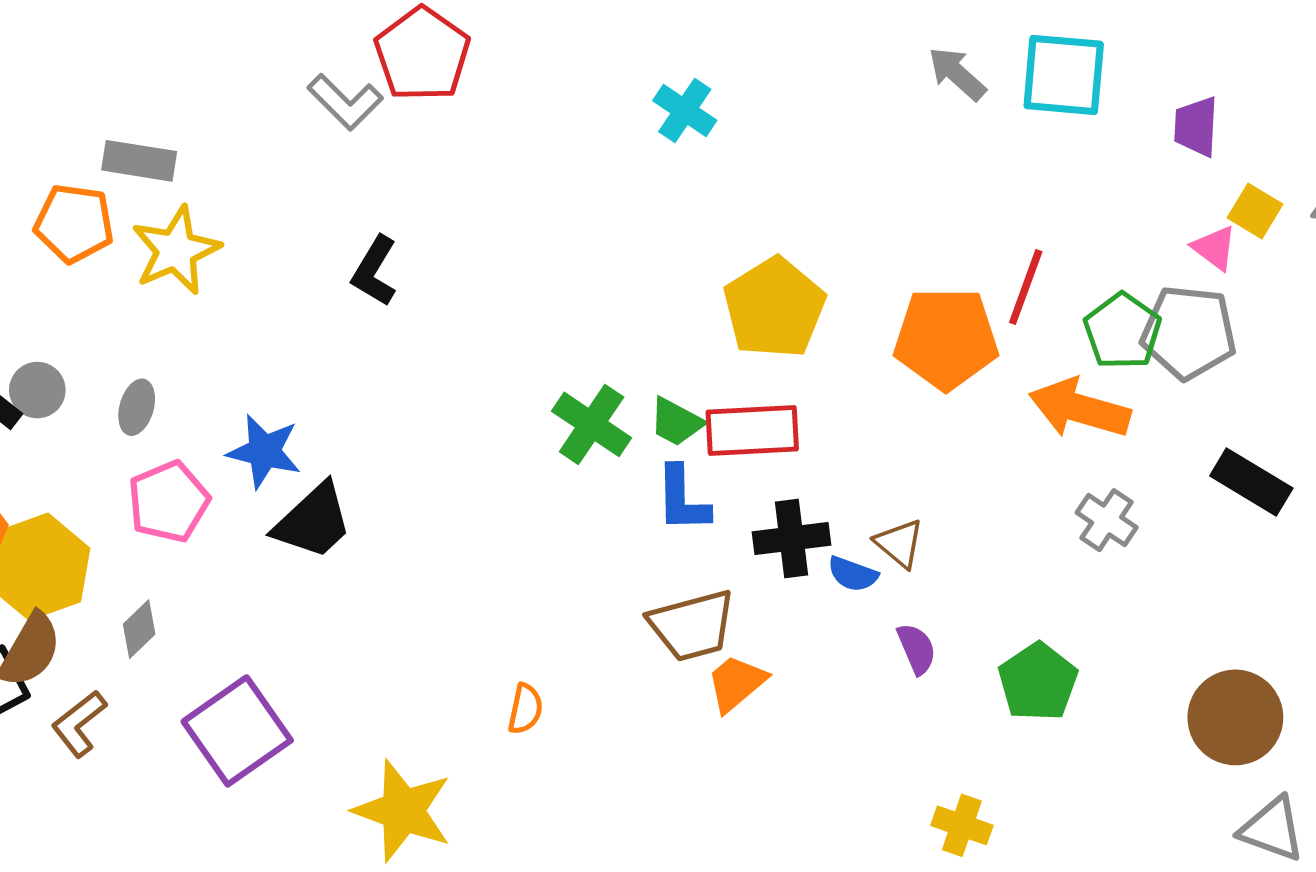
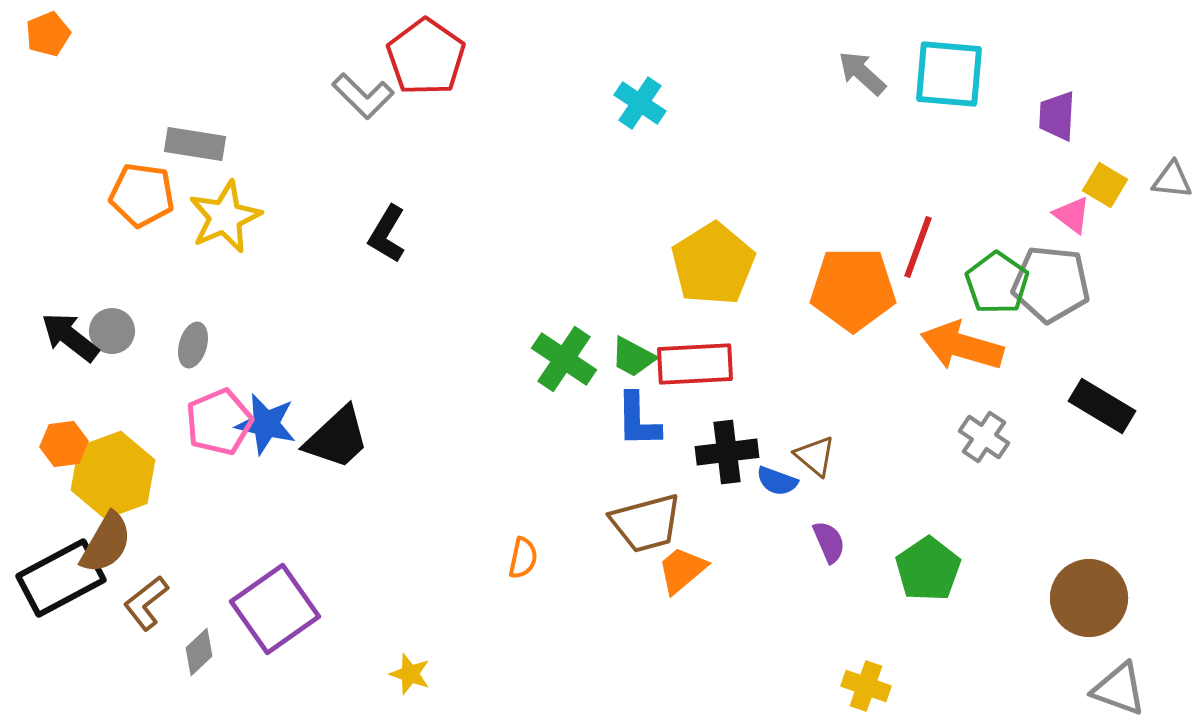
blue star: (264, 451) -> (266, 424), moved
gray diamond: (139, 629) -> (199, 652), moved
orange semicircle: (525, 709) -> (523, 558), moved
yellow star: (403, 811) -> (410, 674), size x0.5

